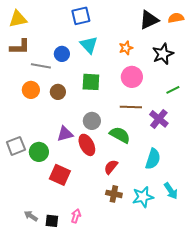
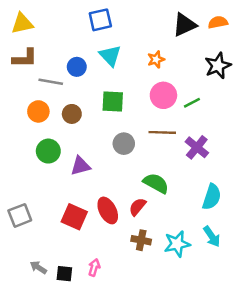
black star: (163, 54) -> (218, 66), moved
green line: (173, 90) -> (192, 103), moved
gray circle: (92, 121) -> (124, 144), moved
green semicircle: (120, 135) -> (156, 183), moved
red ellipse: (87, 145) -> (108, 210), moved
gray square: (16, 146) -> (20, 215), moved
green circle: (39, 152) -> (48, 151), moved
cyan semicircle: (153, 159) -> (212, 197), moved

